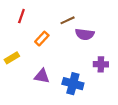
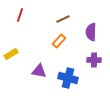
purple semicircle: (85, 34) -> (91, 32), moved, turned 84
orange rectangle: (42, 39) -> (59, 41), moved

